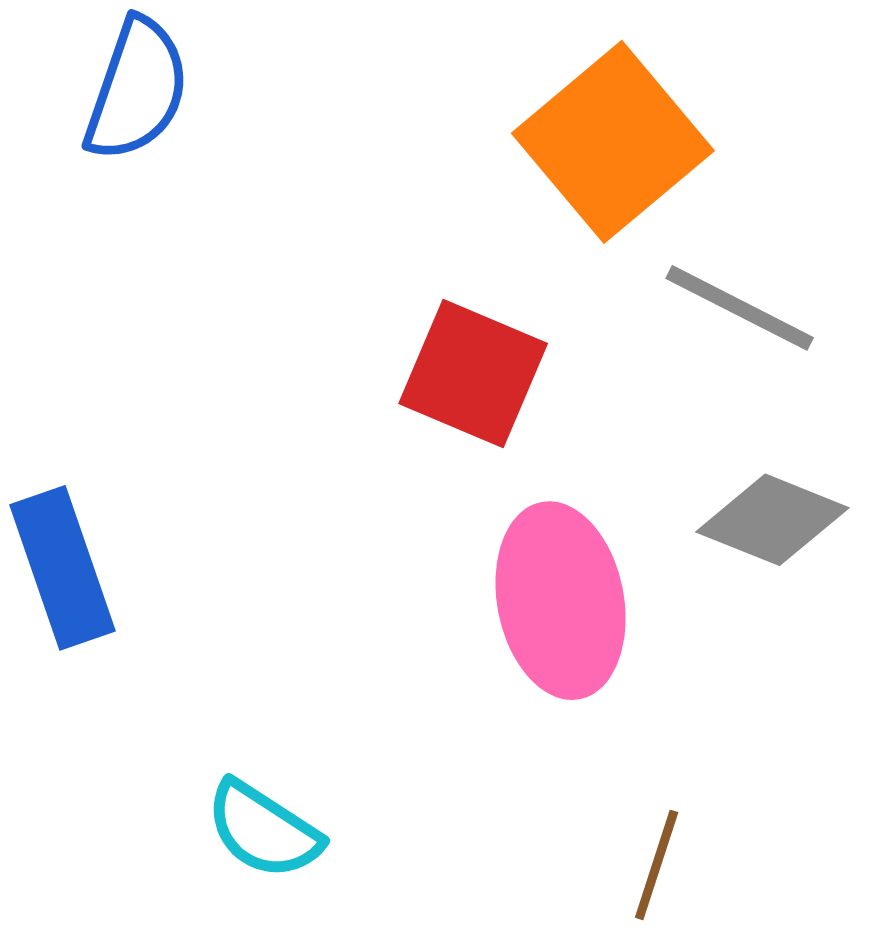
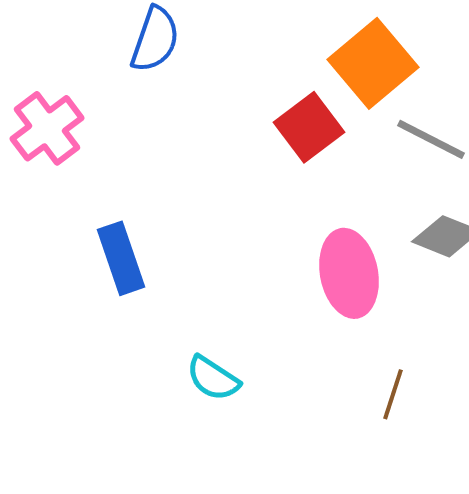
red square: (473, 373) -> (309, 127), moved, turned 30

